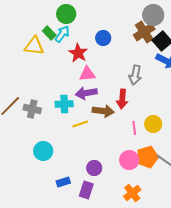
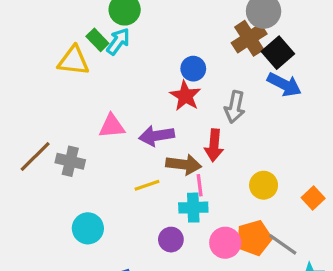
blue circle: (103, 38) -> (193, 69), moved
red star: (78, 53) -> (185, 96), moved
pink triangle: (87, 74) -> (112, 126), moved
cyan cross: (64, 104) -> (193, 208), moved
pink line: (134, 128) -> (200, 185), moved
purple circle: (94, 168) -> (171, 240), moved

